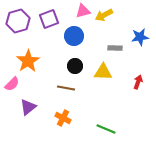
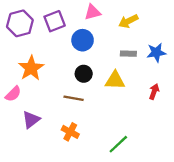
yellow arrow: (104, 15) -> (128, 21), moved
blue star: (140, 37) -> (156, 52), moved
green line: (106, 129) -> (118, 144), turned -66

